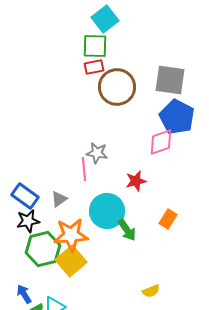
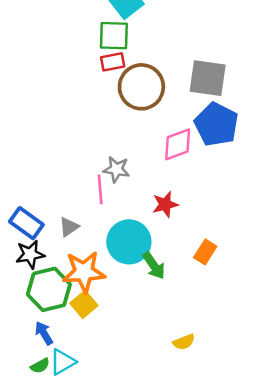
pink diamond: (161, 142) -> (178, 144), moved
yellow square: (71, 261) -> (84, 304), size x0.7
blue arrow: (24, 294) -> (44, 333), moved

